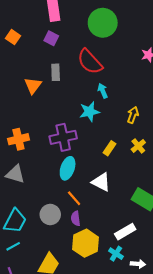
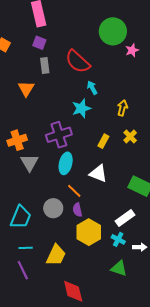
green circle: (103, 23) -> (113, 31), moved
gray rectangle: (56, 72) -> (45, 65), moved
gray triangle: (15, 174) -> (29, 163), moved, turned 48
cyan line: (13, 246) -> (26, 248), moved, turned 32

